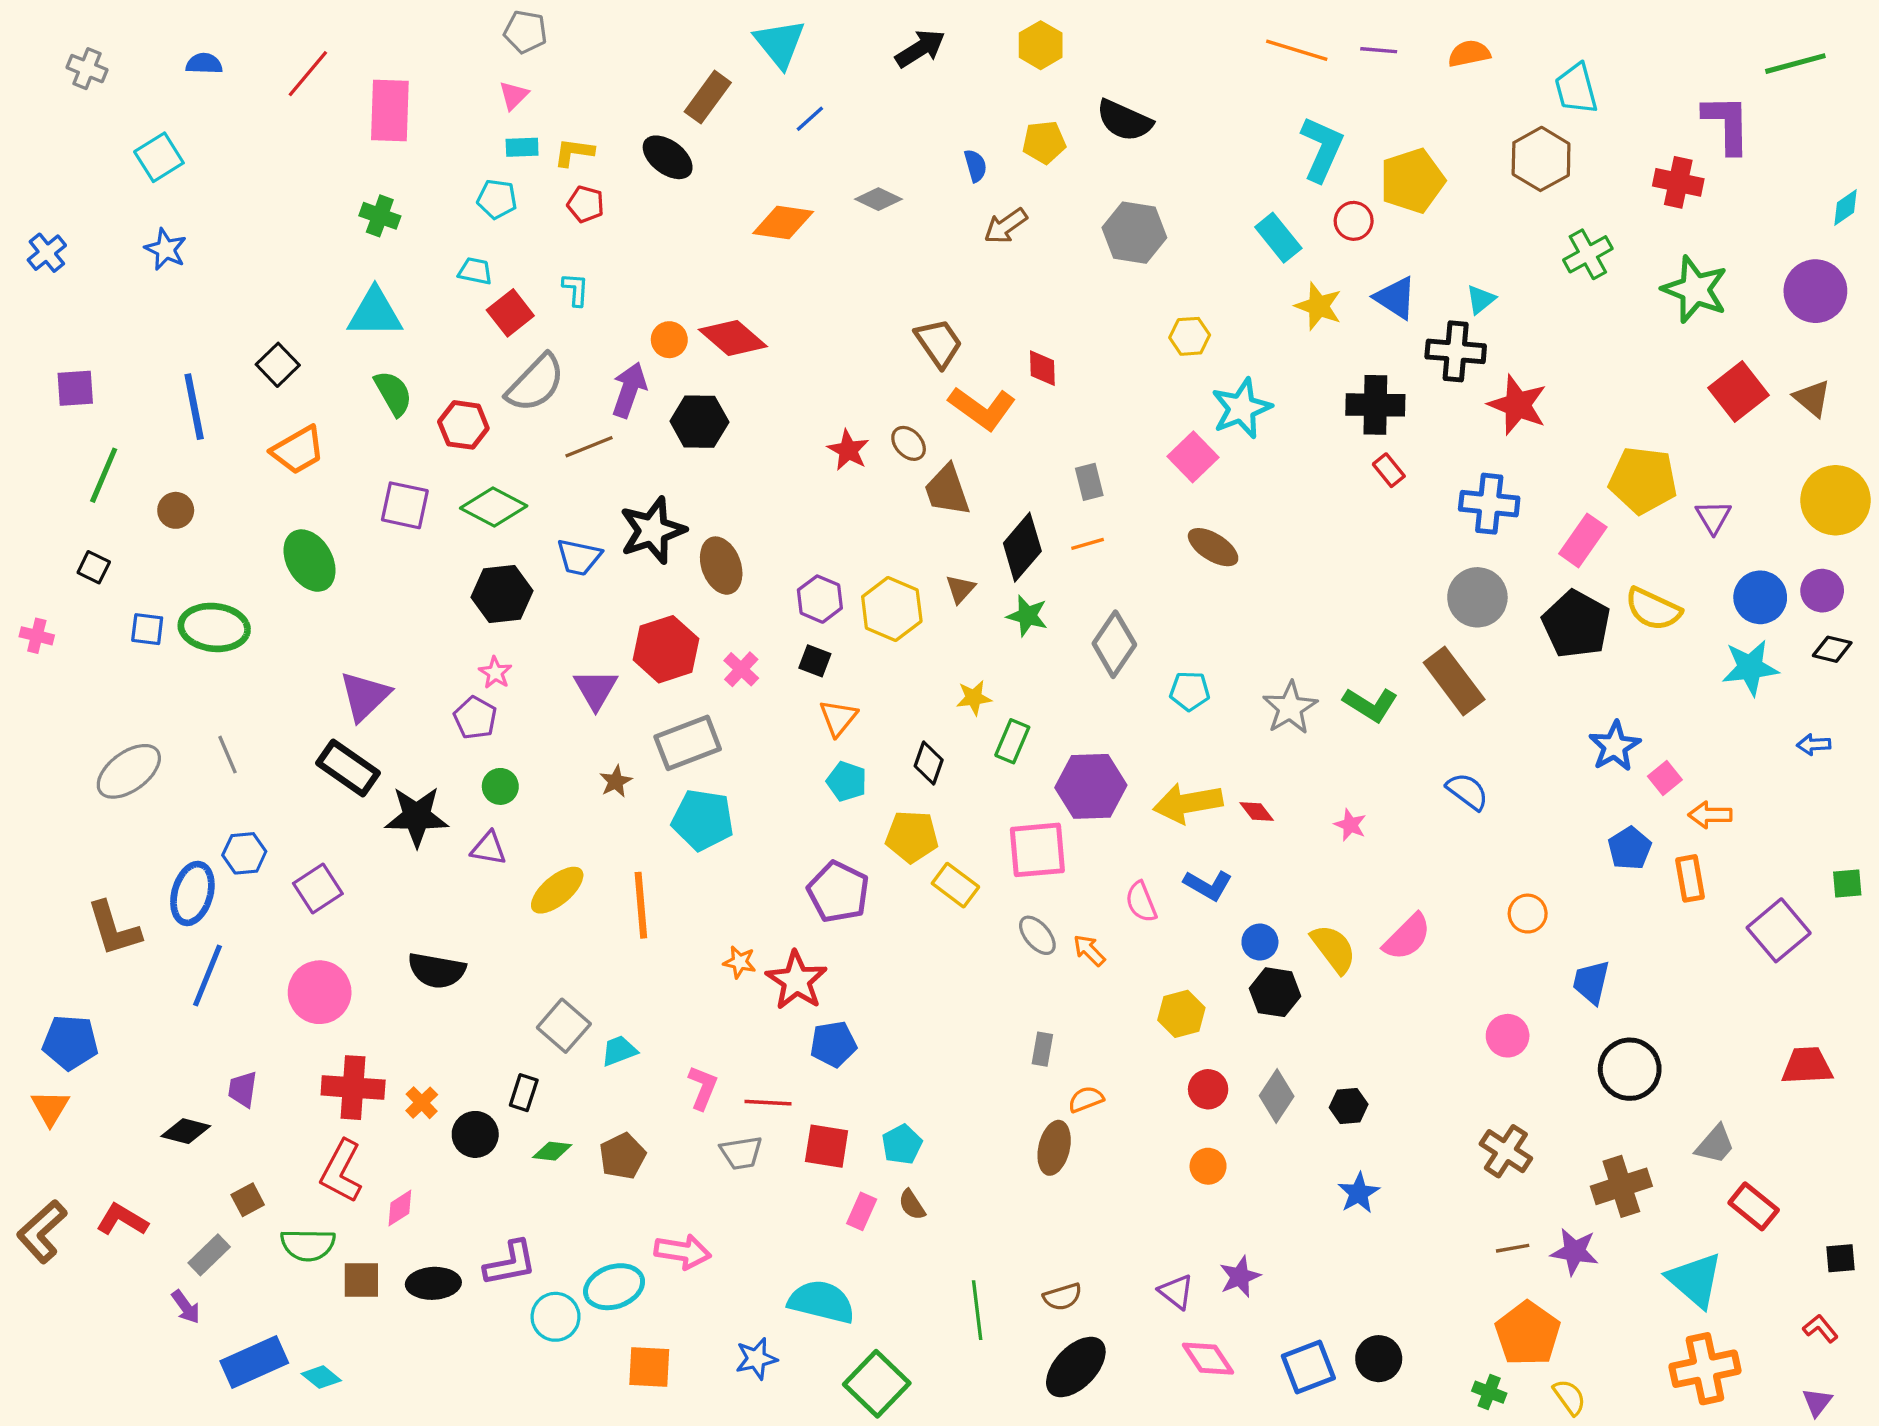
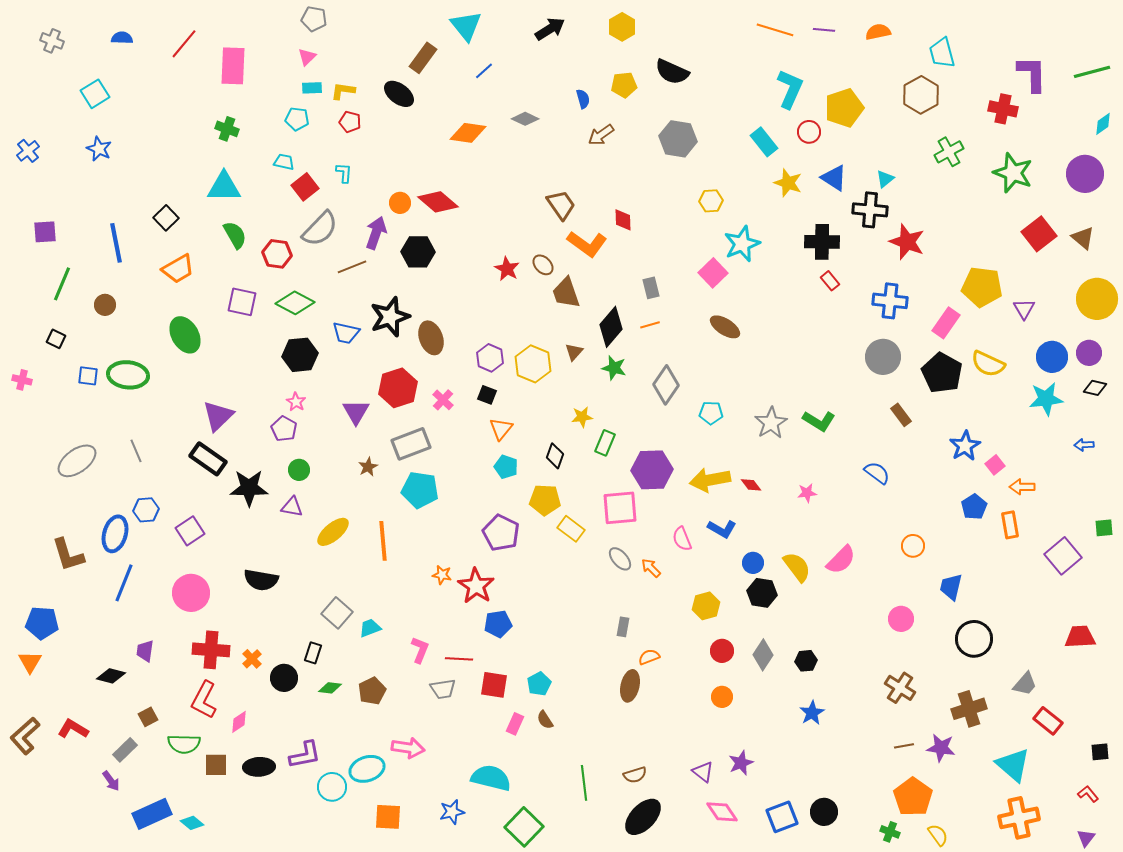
green line: (1795, 64) -> (1092, 72), moved
brown rectangle: (1454, 681) -> (901, 415), moved, size x0.6
pink star: (1350, 825) -> (807, 493), turned -30

